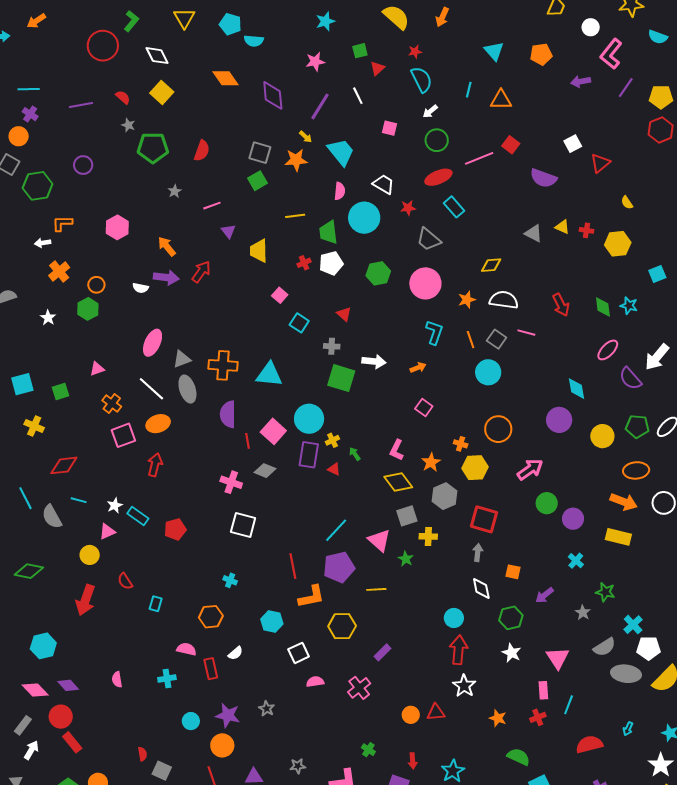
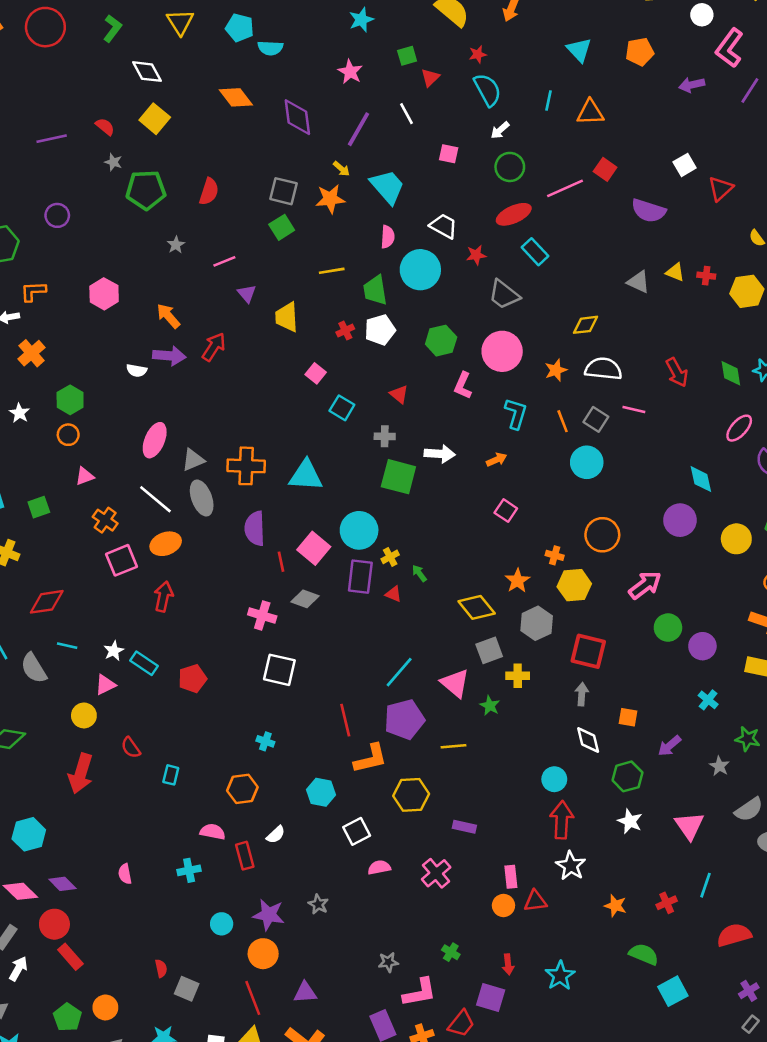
red circle: (103, 46) -> (45, 27), moved
pink star: (315, 62) -> (350, 72), turned -30
orange circle: (96, 285) -> (68, 435), moved
pink L-shape: (397, 450) -> (463, 386), moved
purple rectangle: (383, 652) -> (464, 827), turned 60
pink rectangle: (543, 690) -> (511, 877), moved
gray star: (298, 766) -> (388, 962), moved

